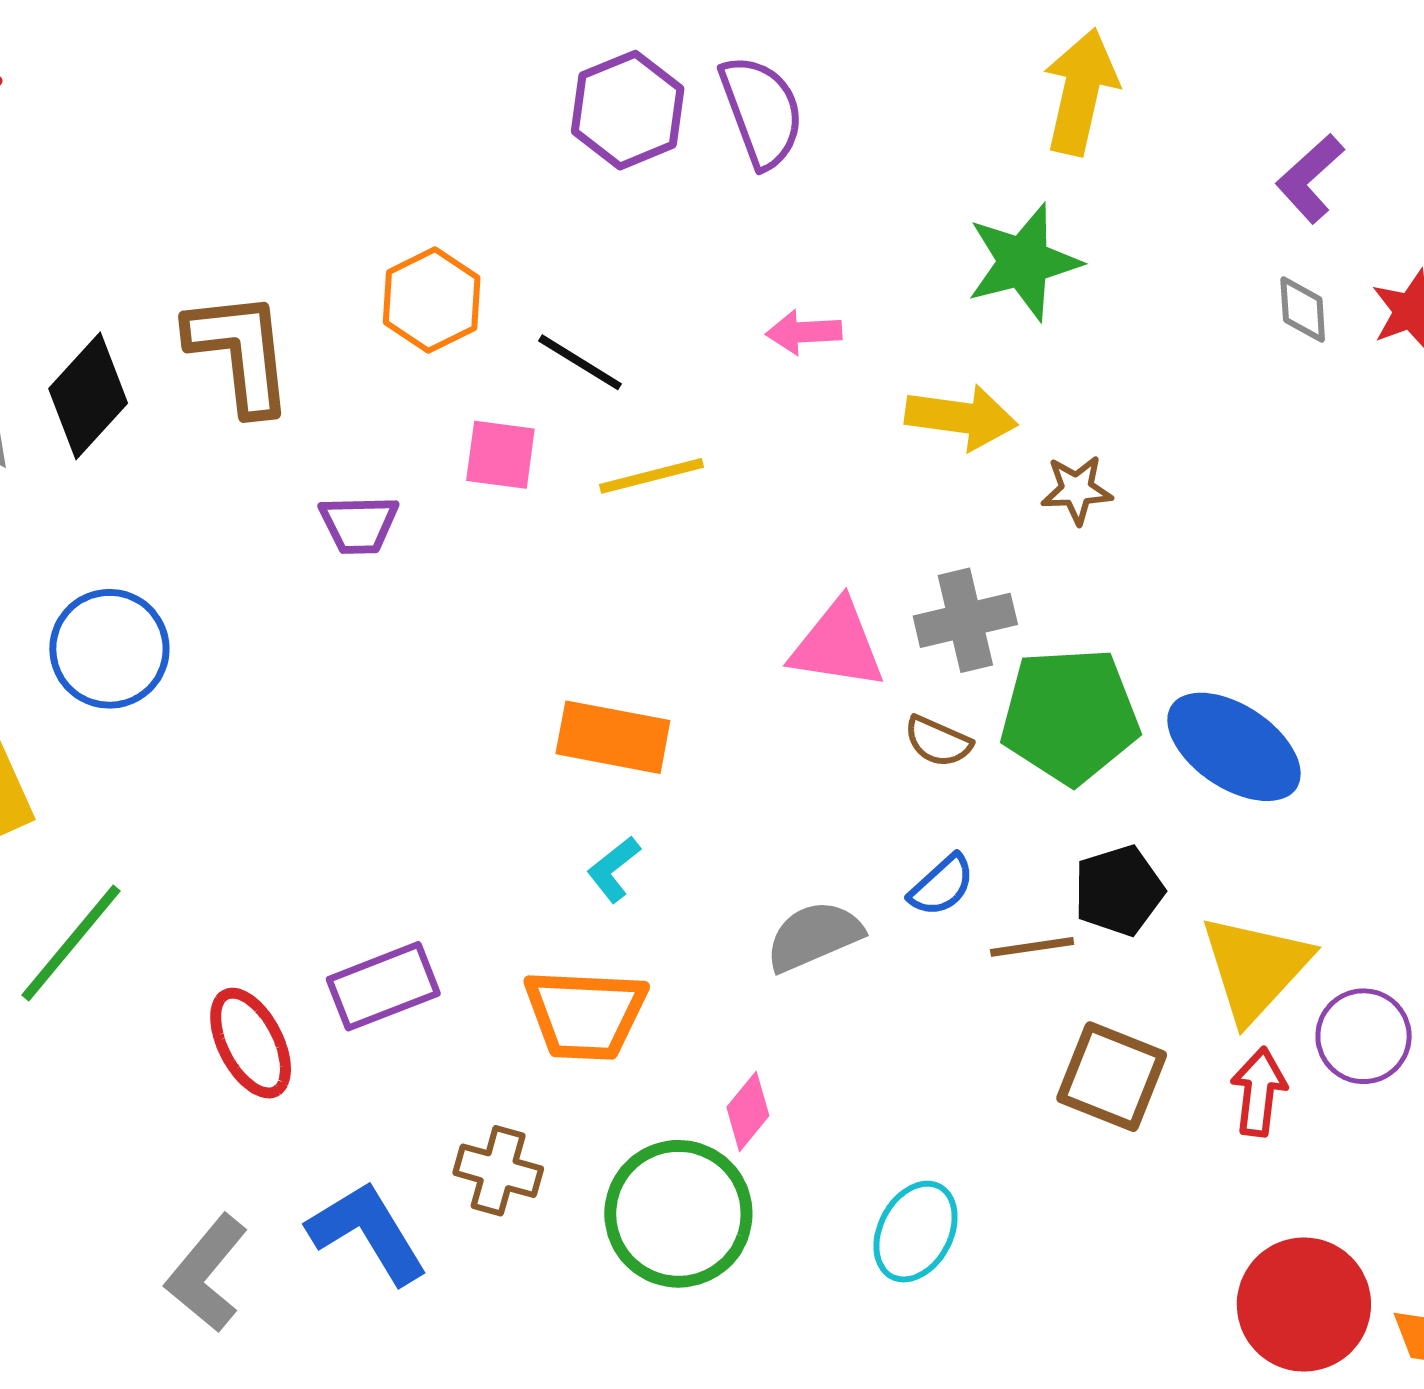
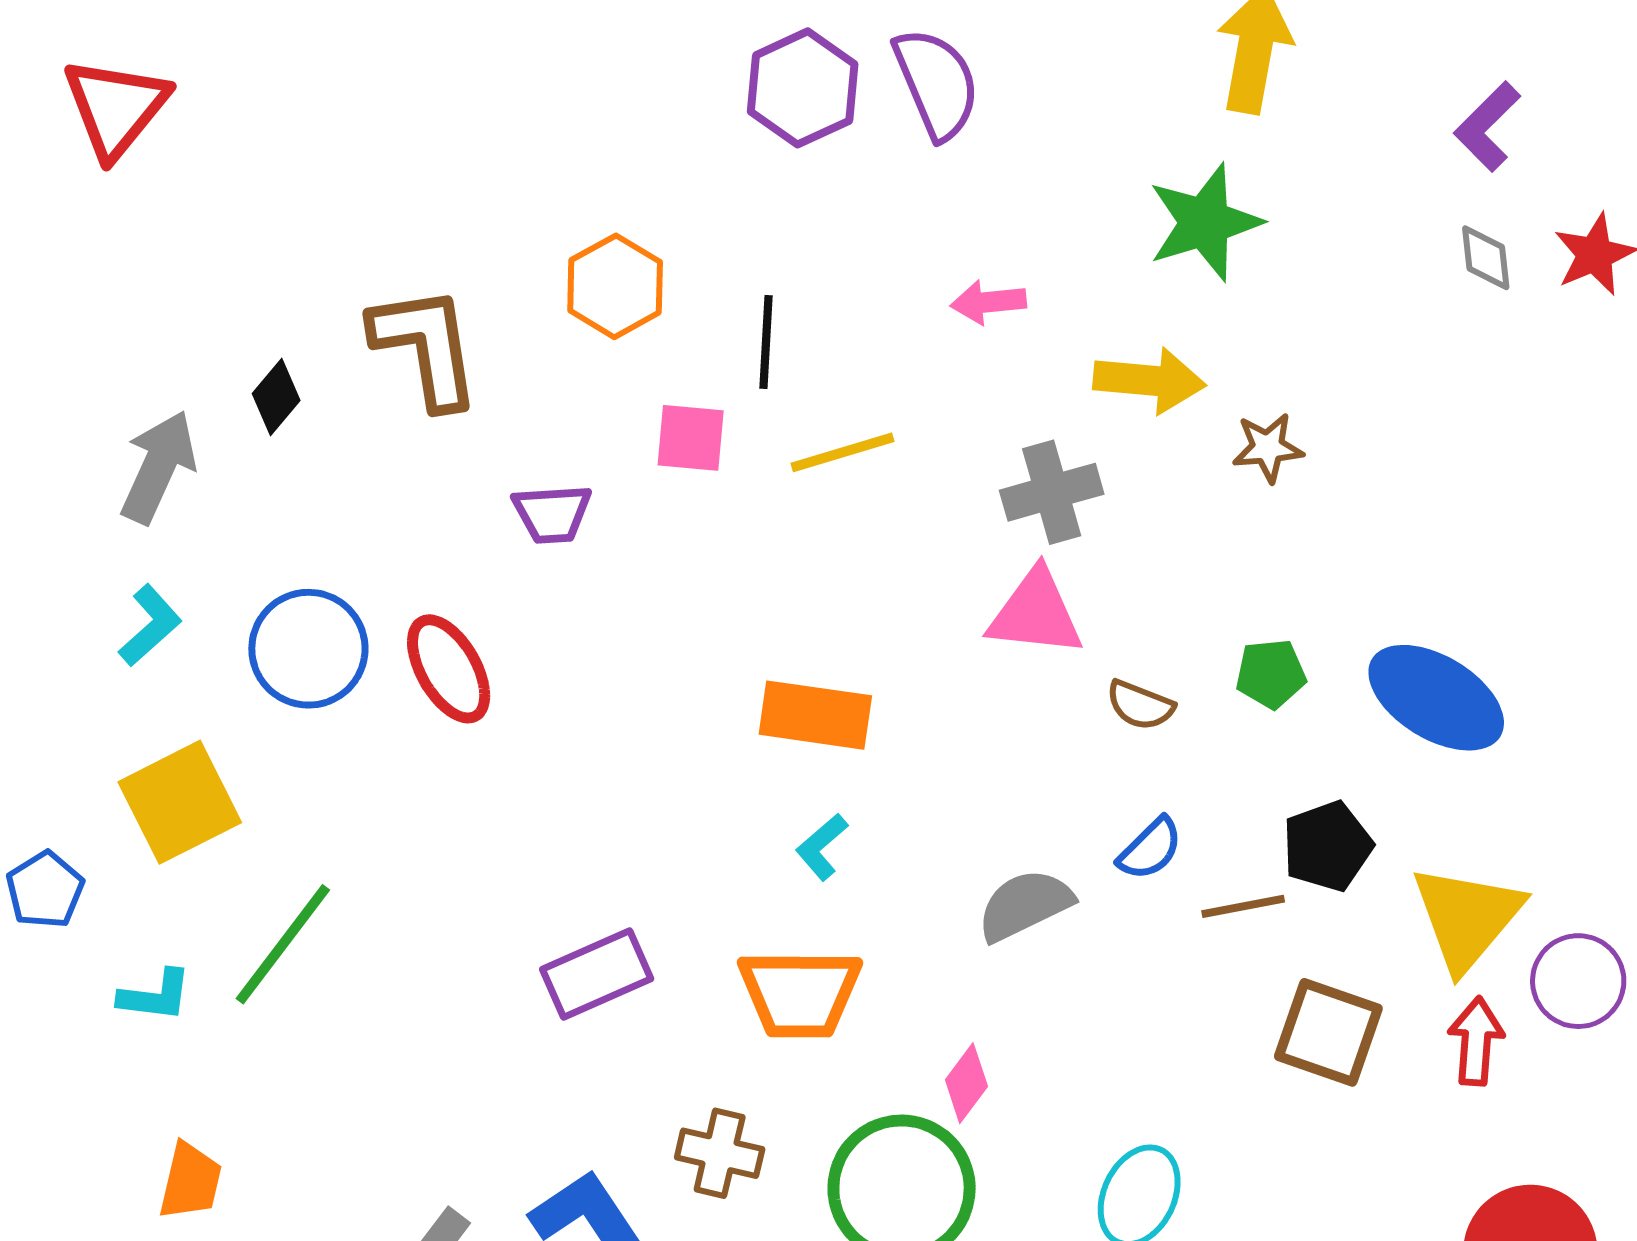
black line: (580, 362) -> (766, 342), turned 64
black diamond: (88, 396) -> (276, 397), size x0.6
gray cross: (965, 620) -> (1052, 492), moved
green pentagon: (1070, 716) -> (1271, 674), size x0.5
red ellipse: (251, 1043) -> (449, 669), moved

